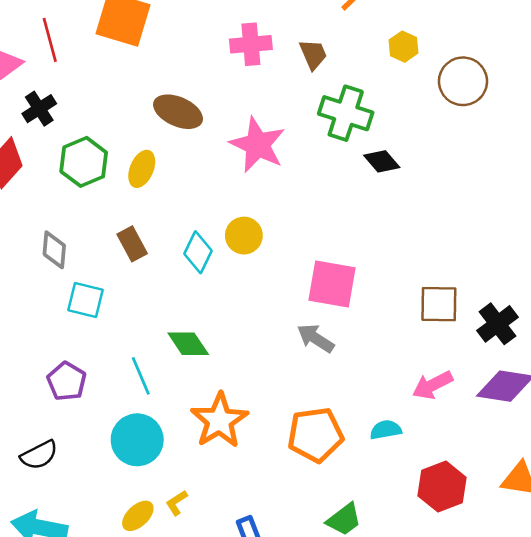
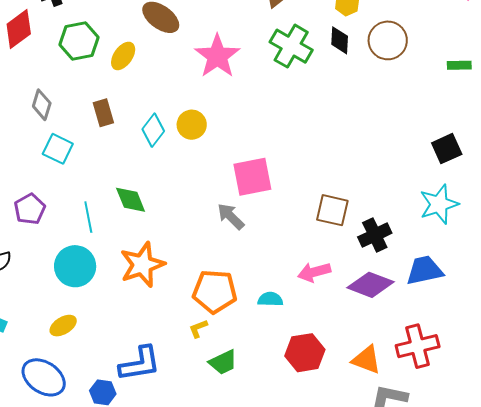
black diamond: (382, 161) -> (340, 40), moved, turned 32
pink square: (332, 284) -> (252, 177), turned -33
yellow L-shape: (177, 503) -> (198, 329), moved

